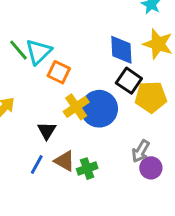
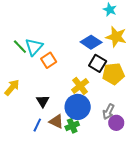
blue diamond: (121, 50) -> (91, 42), turned -50
orange square: (59, 72) -> (49, 60), turned 35
yellow cross: (76, 107) -> (80, 86), moved
blue circle: (99, 109) -> (78, 107), moved

